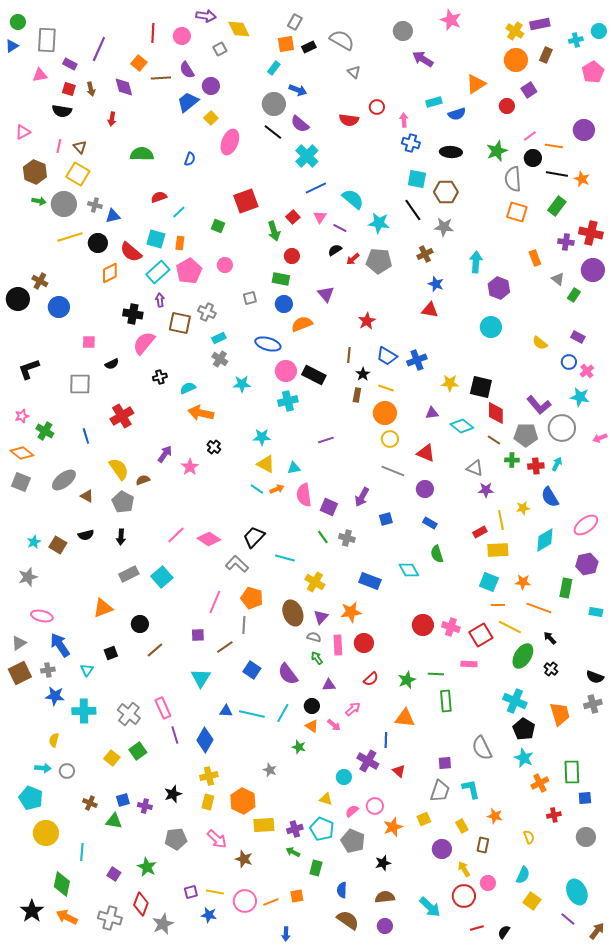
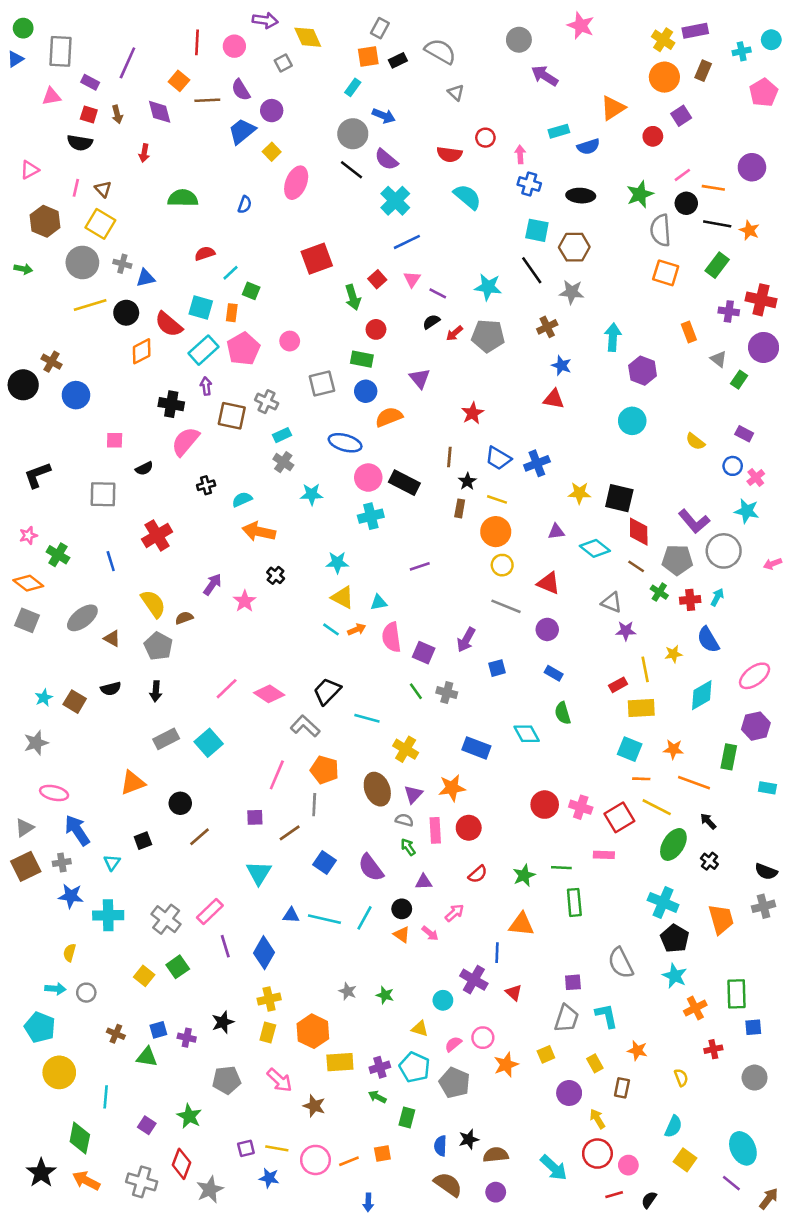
cyan semicircle: (353, 199) -> (467, 197), moved
green arrow: (39, 201) -> (23, 269), moved
green square: (218, 226) -> (251, 291), moved
gray square: (250, 298) -> (322, 384), size x1.5
green cross: (512, 460) -> (659, 592), turned 32
pink rectangle: (163, 708) -> (210, 911), turned 70
green star: (299, 747) -> (385, 995), moved
black star: (383, 863) -> (469, 1139), moved
pink circle: (488, 883) -> (628, 1165), moved

